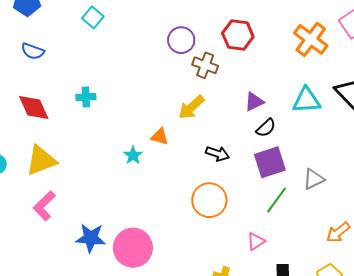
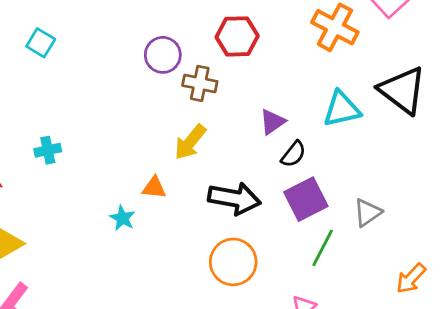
black arrow: (217, 154) -> (234, 198), size x1.6

